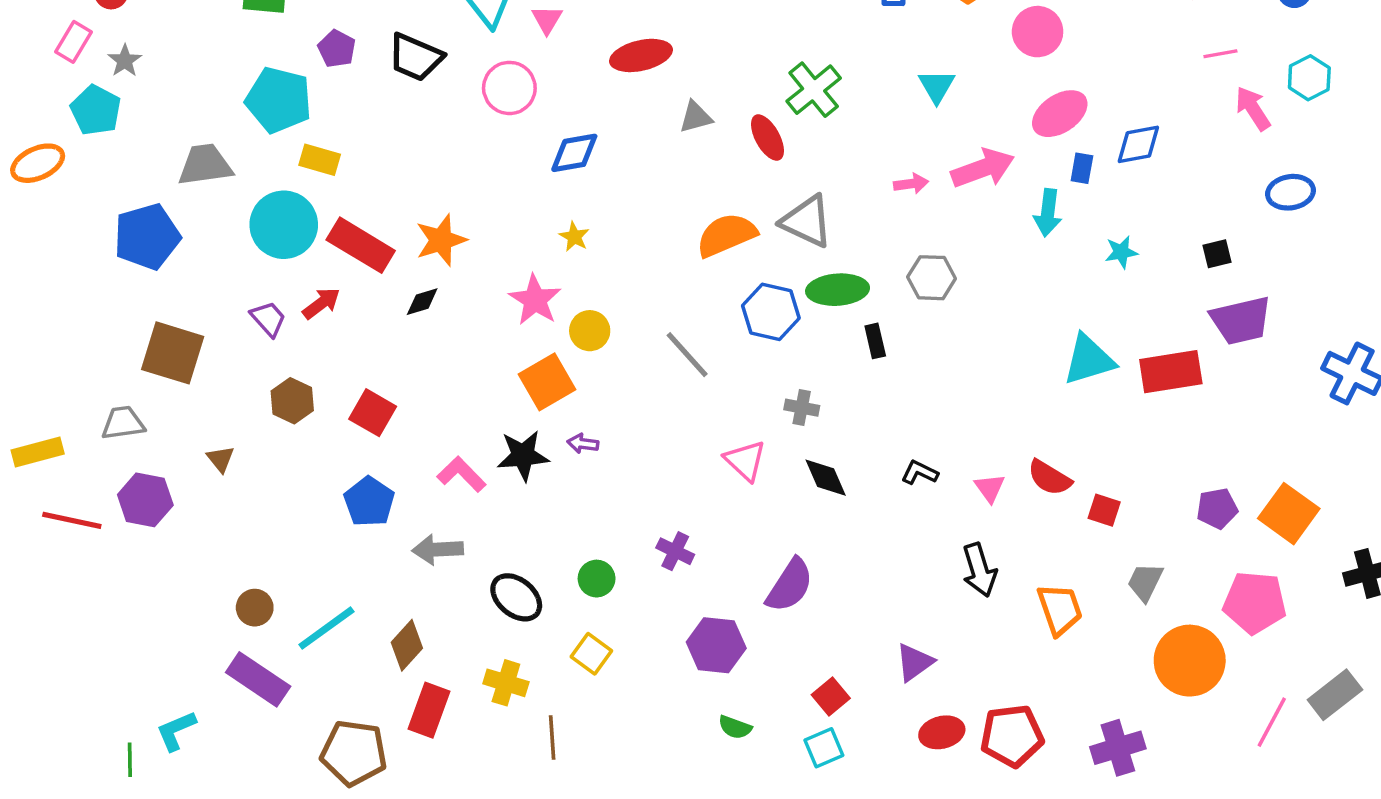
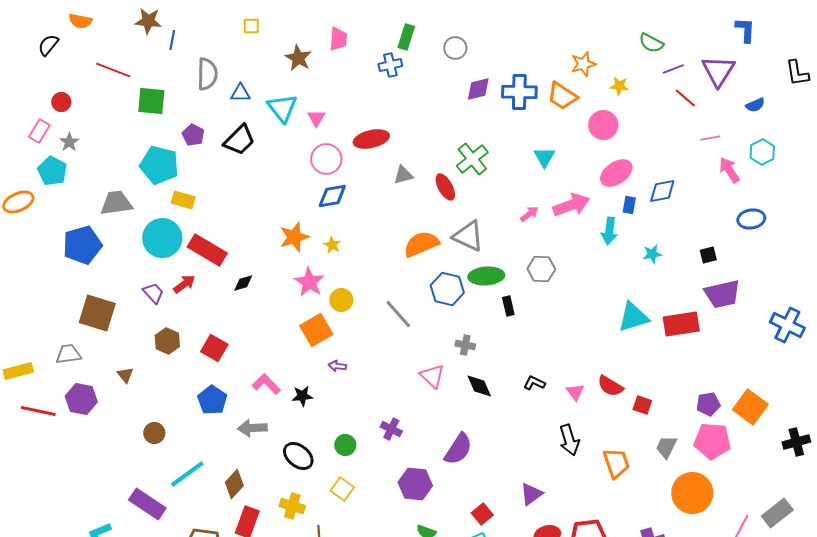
black trapezoid: (415, 57) -> (239, 140), turned -68
pink circle: (509, 88) -> (326, 159), moved
pink arrow: (911, 184) -> (529, 214), turned -30
orange star: (441, 240) -> (294, 237), moved
black star: (523, 455) -> (302, 396), moved, size x0.7
pink pentagon: (1255, 602) -> (712, 441), moved
brown circle: (255, 608) -> (154, 433), moved

